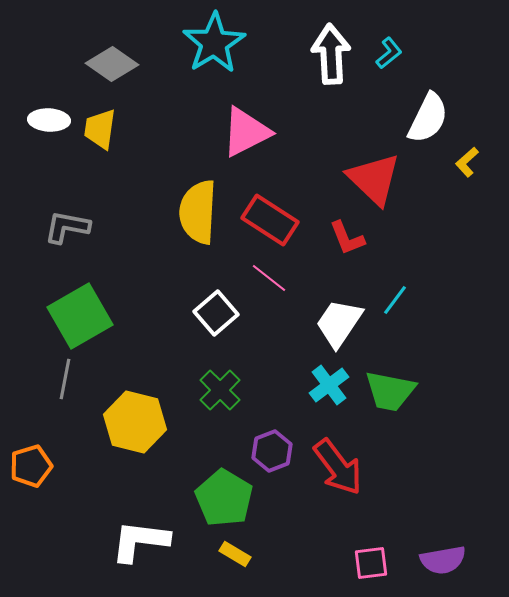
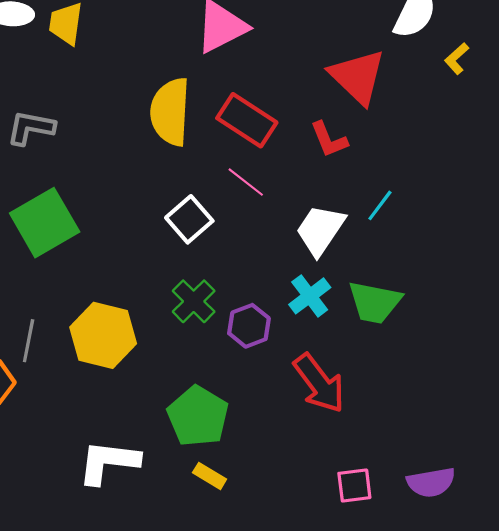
gray line: (65, 379) -> (29, 341), moved
purple hexagon: (272, 451) -> (249, 326), moved

